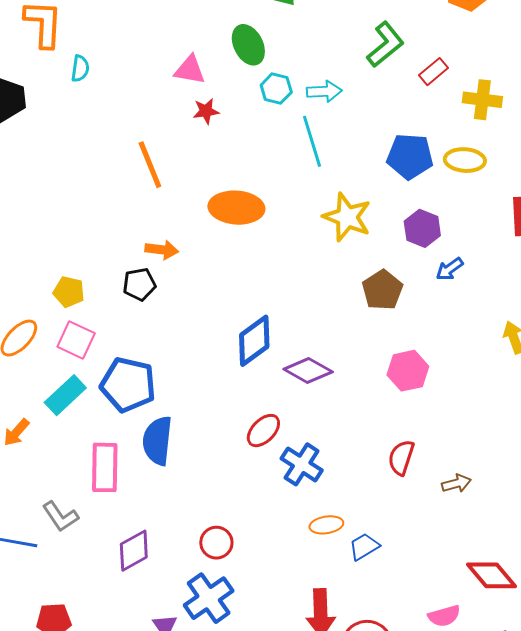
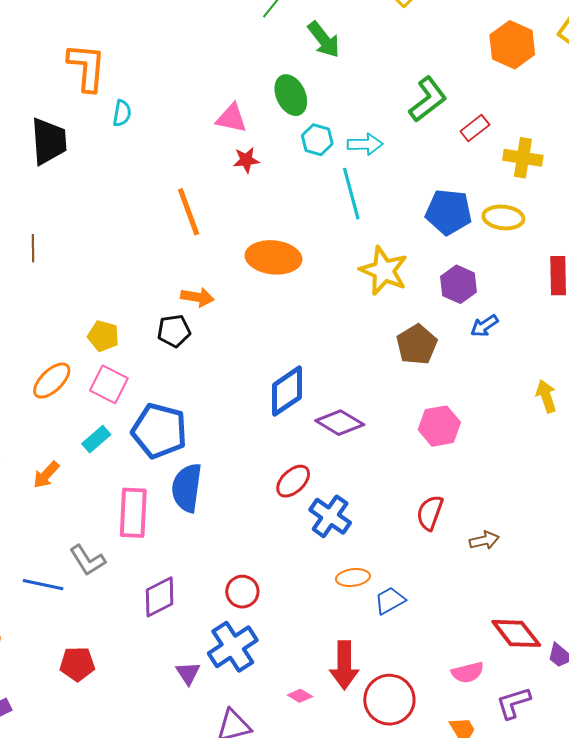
cyan rectangle: (65, 395) -> (96, 439), size x0.7

